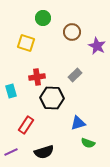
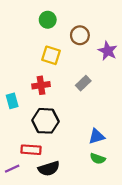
yellow square: (26, 43) -> (51, 55), moved
black hexagon: (52, 98) -> (45, 121), moved
blue triangle: (78, 123) -> (97, 136), moved
red rectangle: (26, 125) -> (31, 150), moved, turned 60

